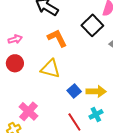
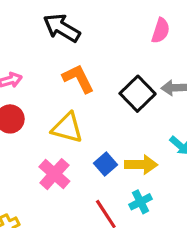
black square: (92, 25) -> (138, 94), moved
pink cross: (28, 111) -> (54, 174), moved

